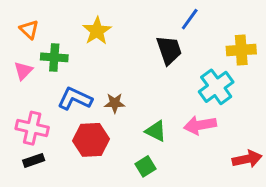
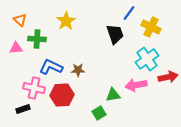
yellow cross: (241, 50) -> (151, 27), moved, turned 30
pink triangle: (23, 71) -> (16, 48), turned 40
pink cross: (32, 128) -> (34, 88), moved
green triangle: (156, 131) -> (113, 95), moved, turned -35
red arrow: (247, 159) -> (168, 77), moved

